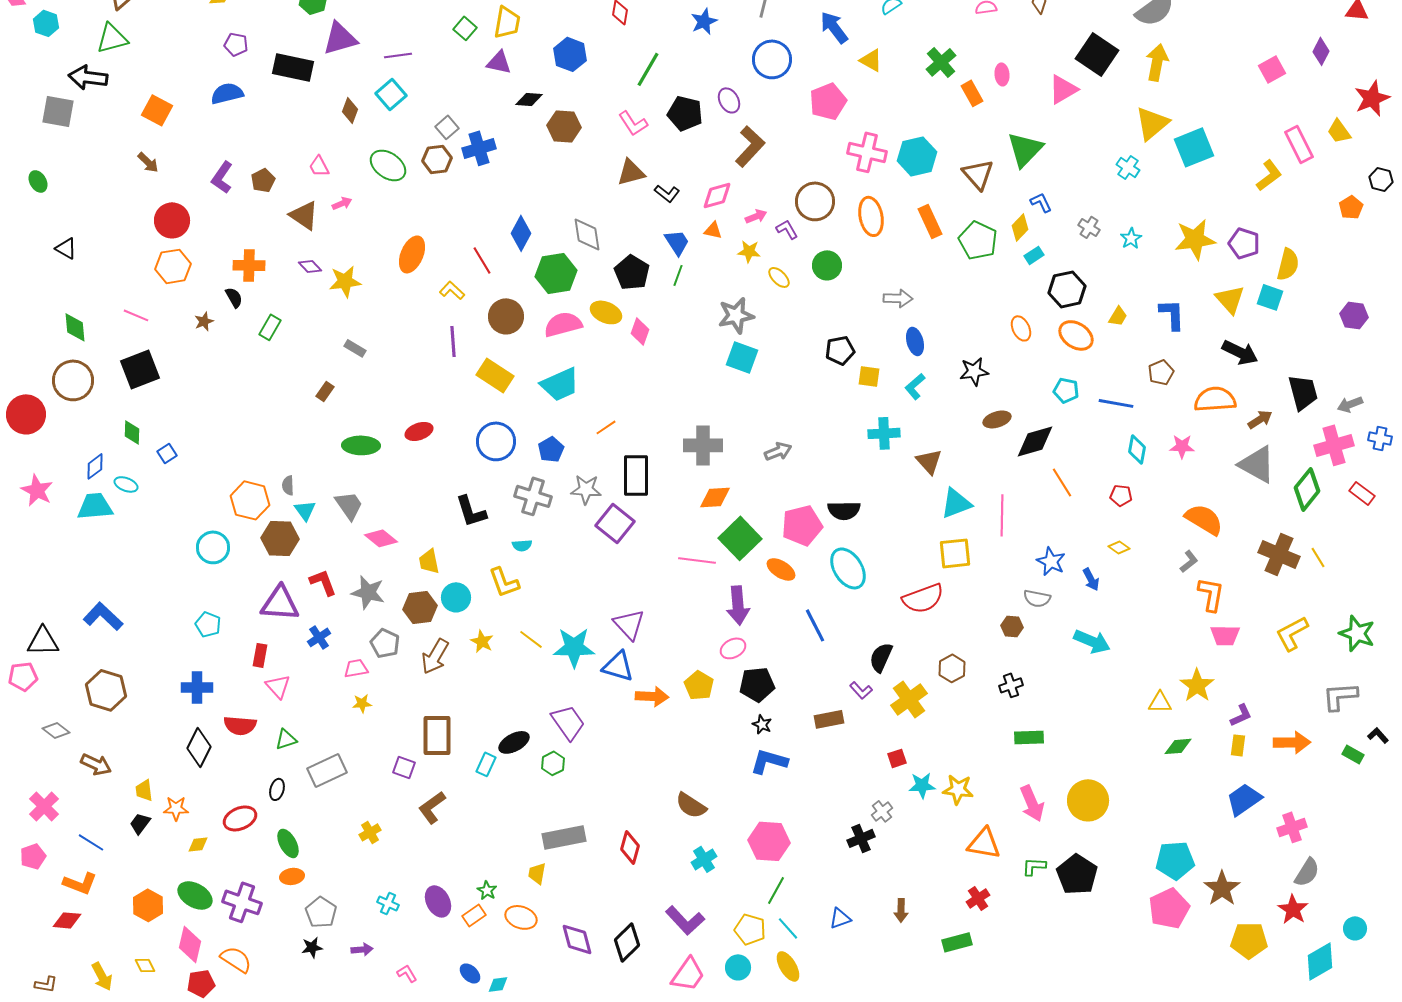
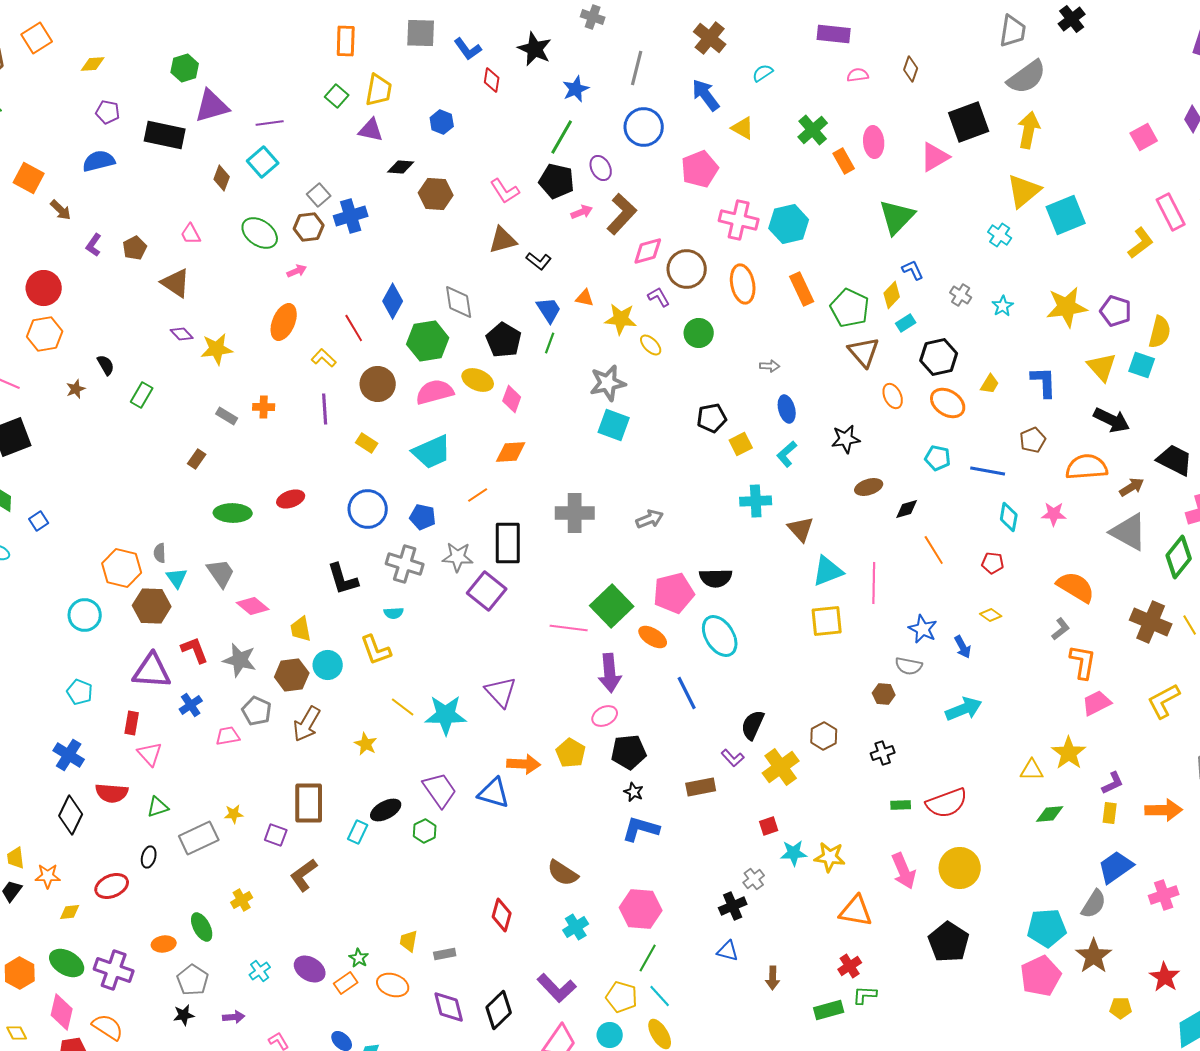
blue hexagon: (570, 54) -> (442, 122), size x0.7
black square: (1097, 54) -> (969, 122), turned 36
green line: (648, 69) -> (562, 137), moved
pink ellipse: (1002, 74) -> (874, 142), size x1.4
brown arrow: (148, 162) -> (61, 210), moved
brown triangle: (978, 174) -> (864, 352), moved
purple L-shape: (222, 177) -> (94, 245), size x0.7
pink diamond: (717, 195) -> (648, 251), moved
pink arrow: (342, 203) -> (297, 271), moved
pink arrow: (756, 216) -> (582, 212), moved
yellow star: (749, 251) -> (621, 319), size x1.4
orange cross: (249, 265) -> (264, 407), moved, size x0.7
gray arrow: (898, 298) -> (770, 366), size x0.7
yellow rectangle: (495, 375) -> (367, 443), size x0.6
yellow square: (869, 376) -> (741, 444), turned -35
black trapezoid: (1303, 392) -> (1175, 460), turned -48
black diamond: (1035, 441) -> (907, 509), size x0.6
blue pentagon: (551, 449) -> (423, 517), turned -30
orange diamond: (715, 497) -> (511, 452), moved
red semicircle: (923, 598) -> (947, 803), moved
pink trapezoid: (1225, 635) -> (1097, 703), turned 152
yellow star: (482, 641) -> (366, 744), moved
cyan arrow: (1092, 641) -> (964, 709), turned -45
blue triangle: (618, 666) -> (494, 793), moved
blue cross: (197, 687) -> (69, 755), turned 32
yellow star: (362, 703) -> (234, 814), moved
green rectangle: (1029, 737) -> (901, 805), size x0.7
gray rectangle: (564, 837) -> (445, 954), moved, size x0.5
green ellipse: (288, 843) -> (202, 927), moved
green L-shape: (1034, 866) -> (865, 995), moved
gray semicircle: (1307, 872) -> (1094, 904), moved
purple ellipse: (438, 901) -> (310, 969), turned -32
cyan cross: (388, 903) -> (260, 971), turned 30
blue triangle: (840, 918) -> (728, 951), moved, turned 35
yellow pentagon: (1249, 940) -> (1121, 1008), size x0.6

